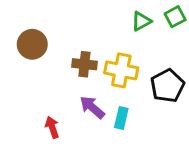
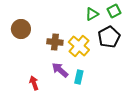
yellow cross: (121, 70) -> (79, 46), turned 30
black pentagon: (167, 86) -> (109, 37), moved

